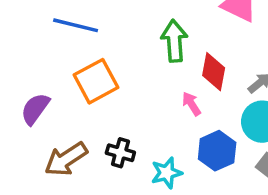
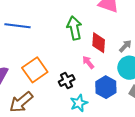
orange square: (96, 81) -> (35, 70), moved
black cross: (120, 153) -> (67, 81), moved, turned -35

